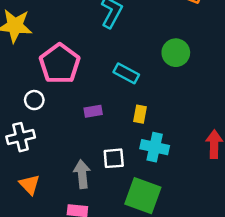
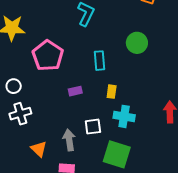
cyan rectangle: (126, 73) -> (100, 61), turned 60
white circle: (34, 100) -> (14, 86), moved
orange triangle: (29, 185) -> (39, 149), moved

